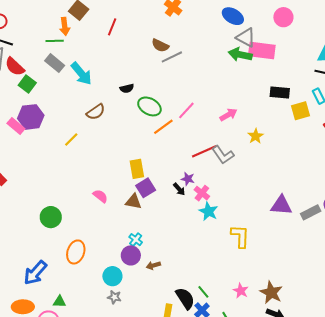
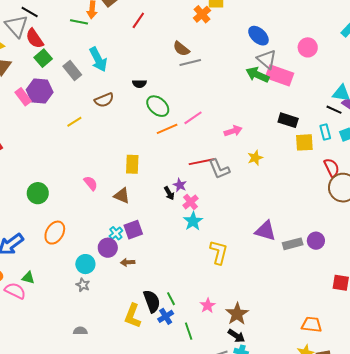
gray rectangle: (55, 63) -> (72, 70), moved
purple square: (146, 188) -> (133, 230), moved

